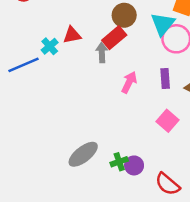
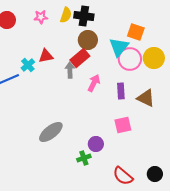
pink arrow: (129, 82) -> (94, 83), moved
pink square: (168, 121) -> (123, 125), turned 36
gray ellipse: (83, 154) -> (51, 132), moved
purple circle: (134, 165) -> (96, 144), moved

